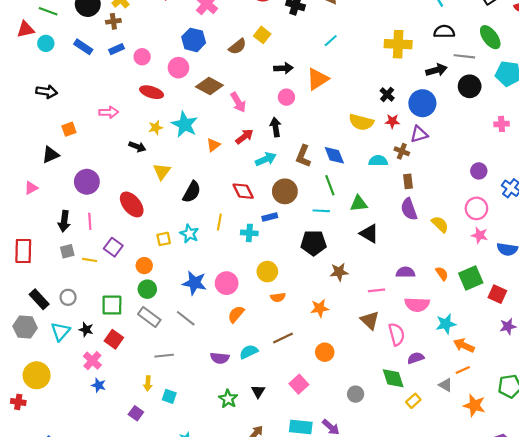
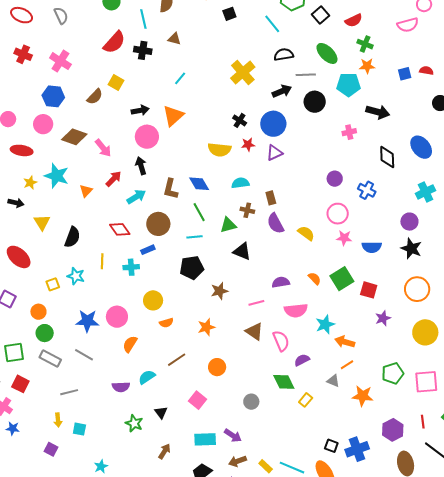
yellow cross: (398, 44) -> (243, 73), turned -35
pink circle: (286, 97) -> (147, 137), size x1.5
brown cross: (402, 151) -> (247, 210), moved

